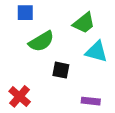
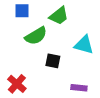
green trapezoid: (84, 23) -> (59, 16), moved

